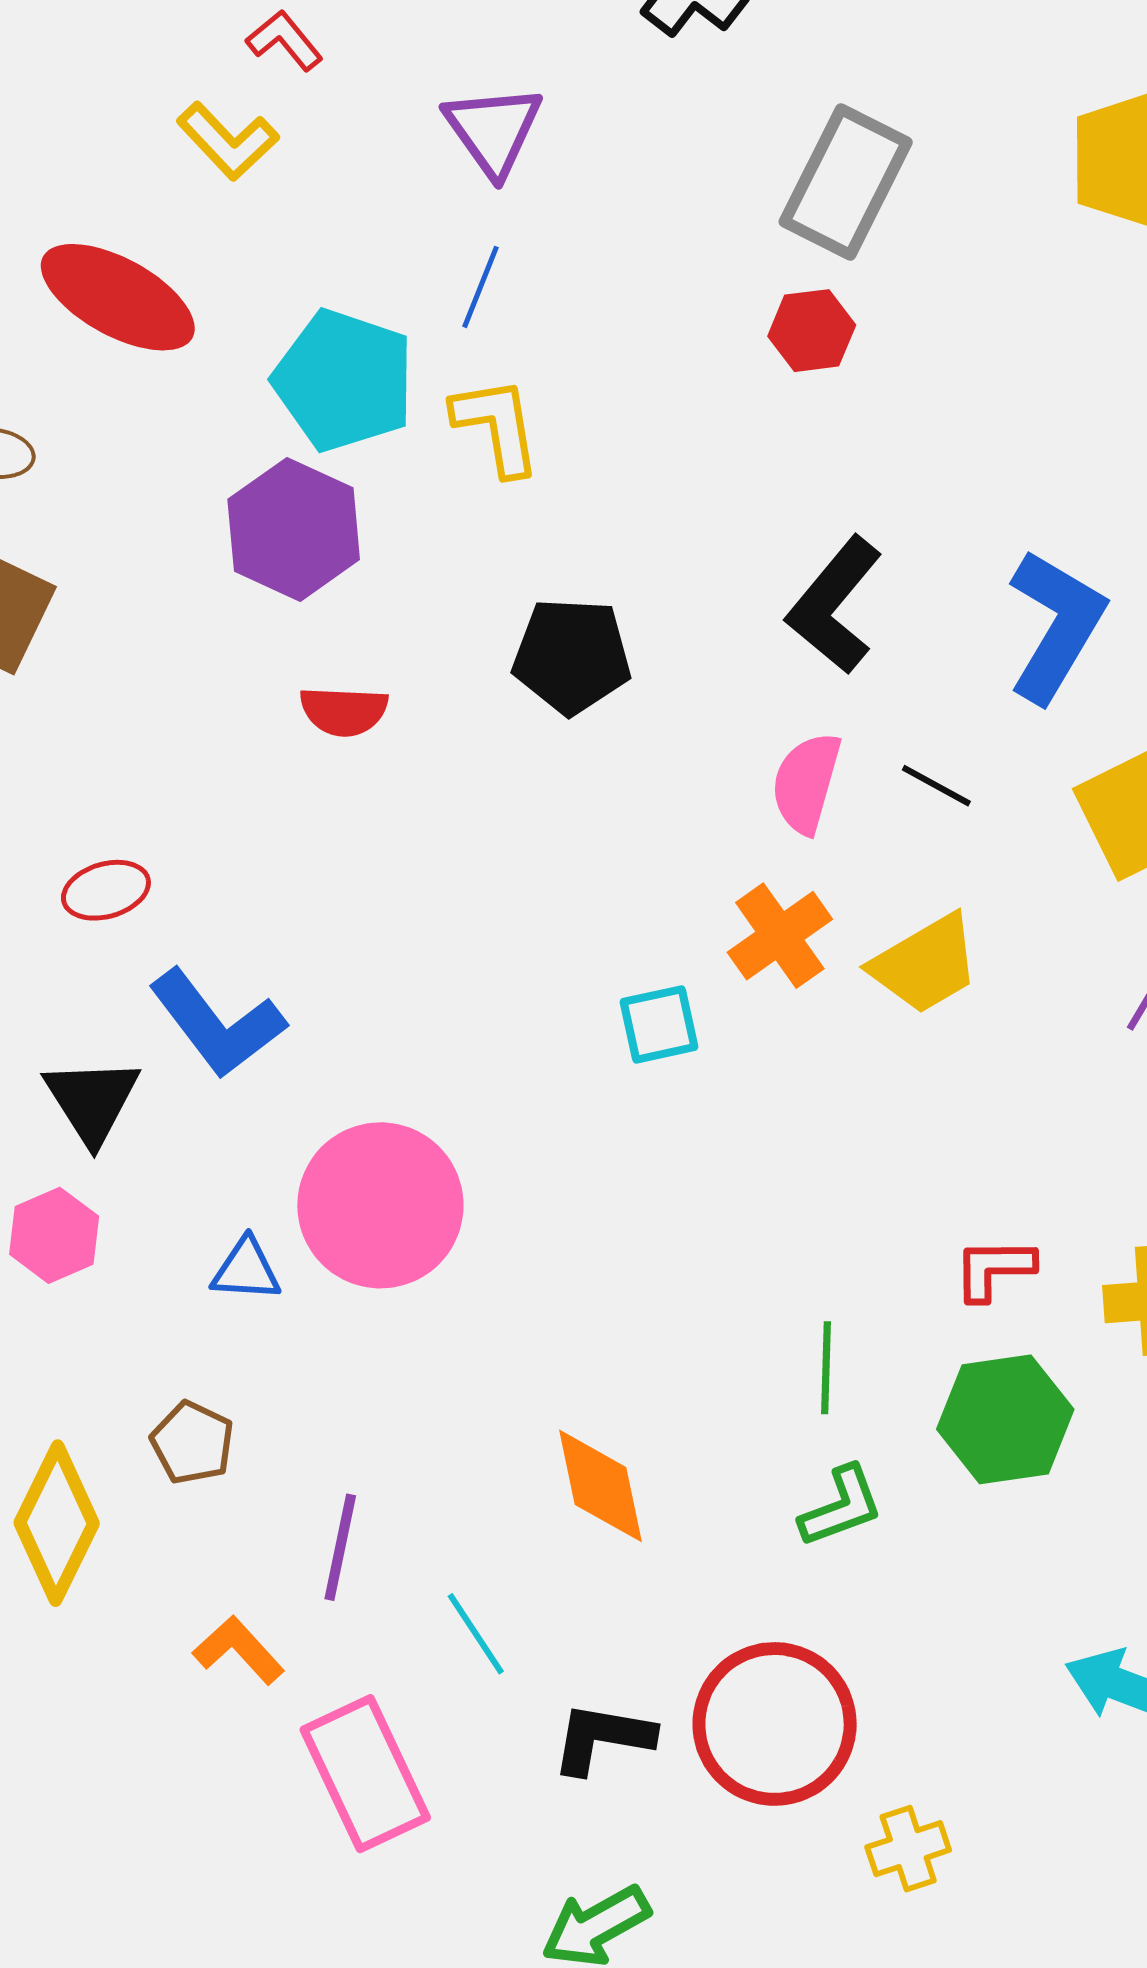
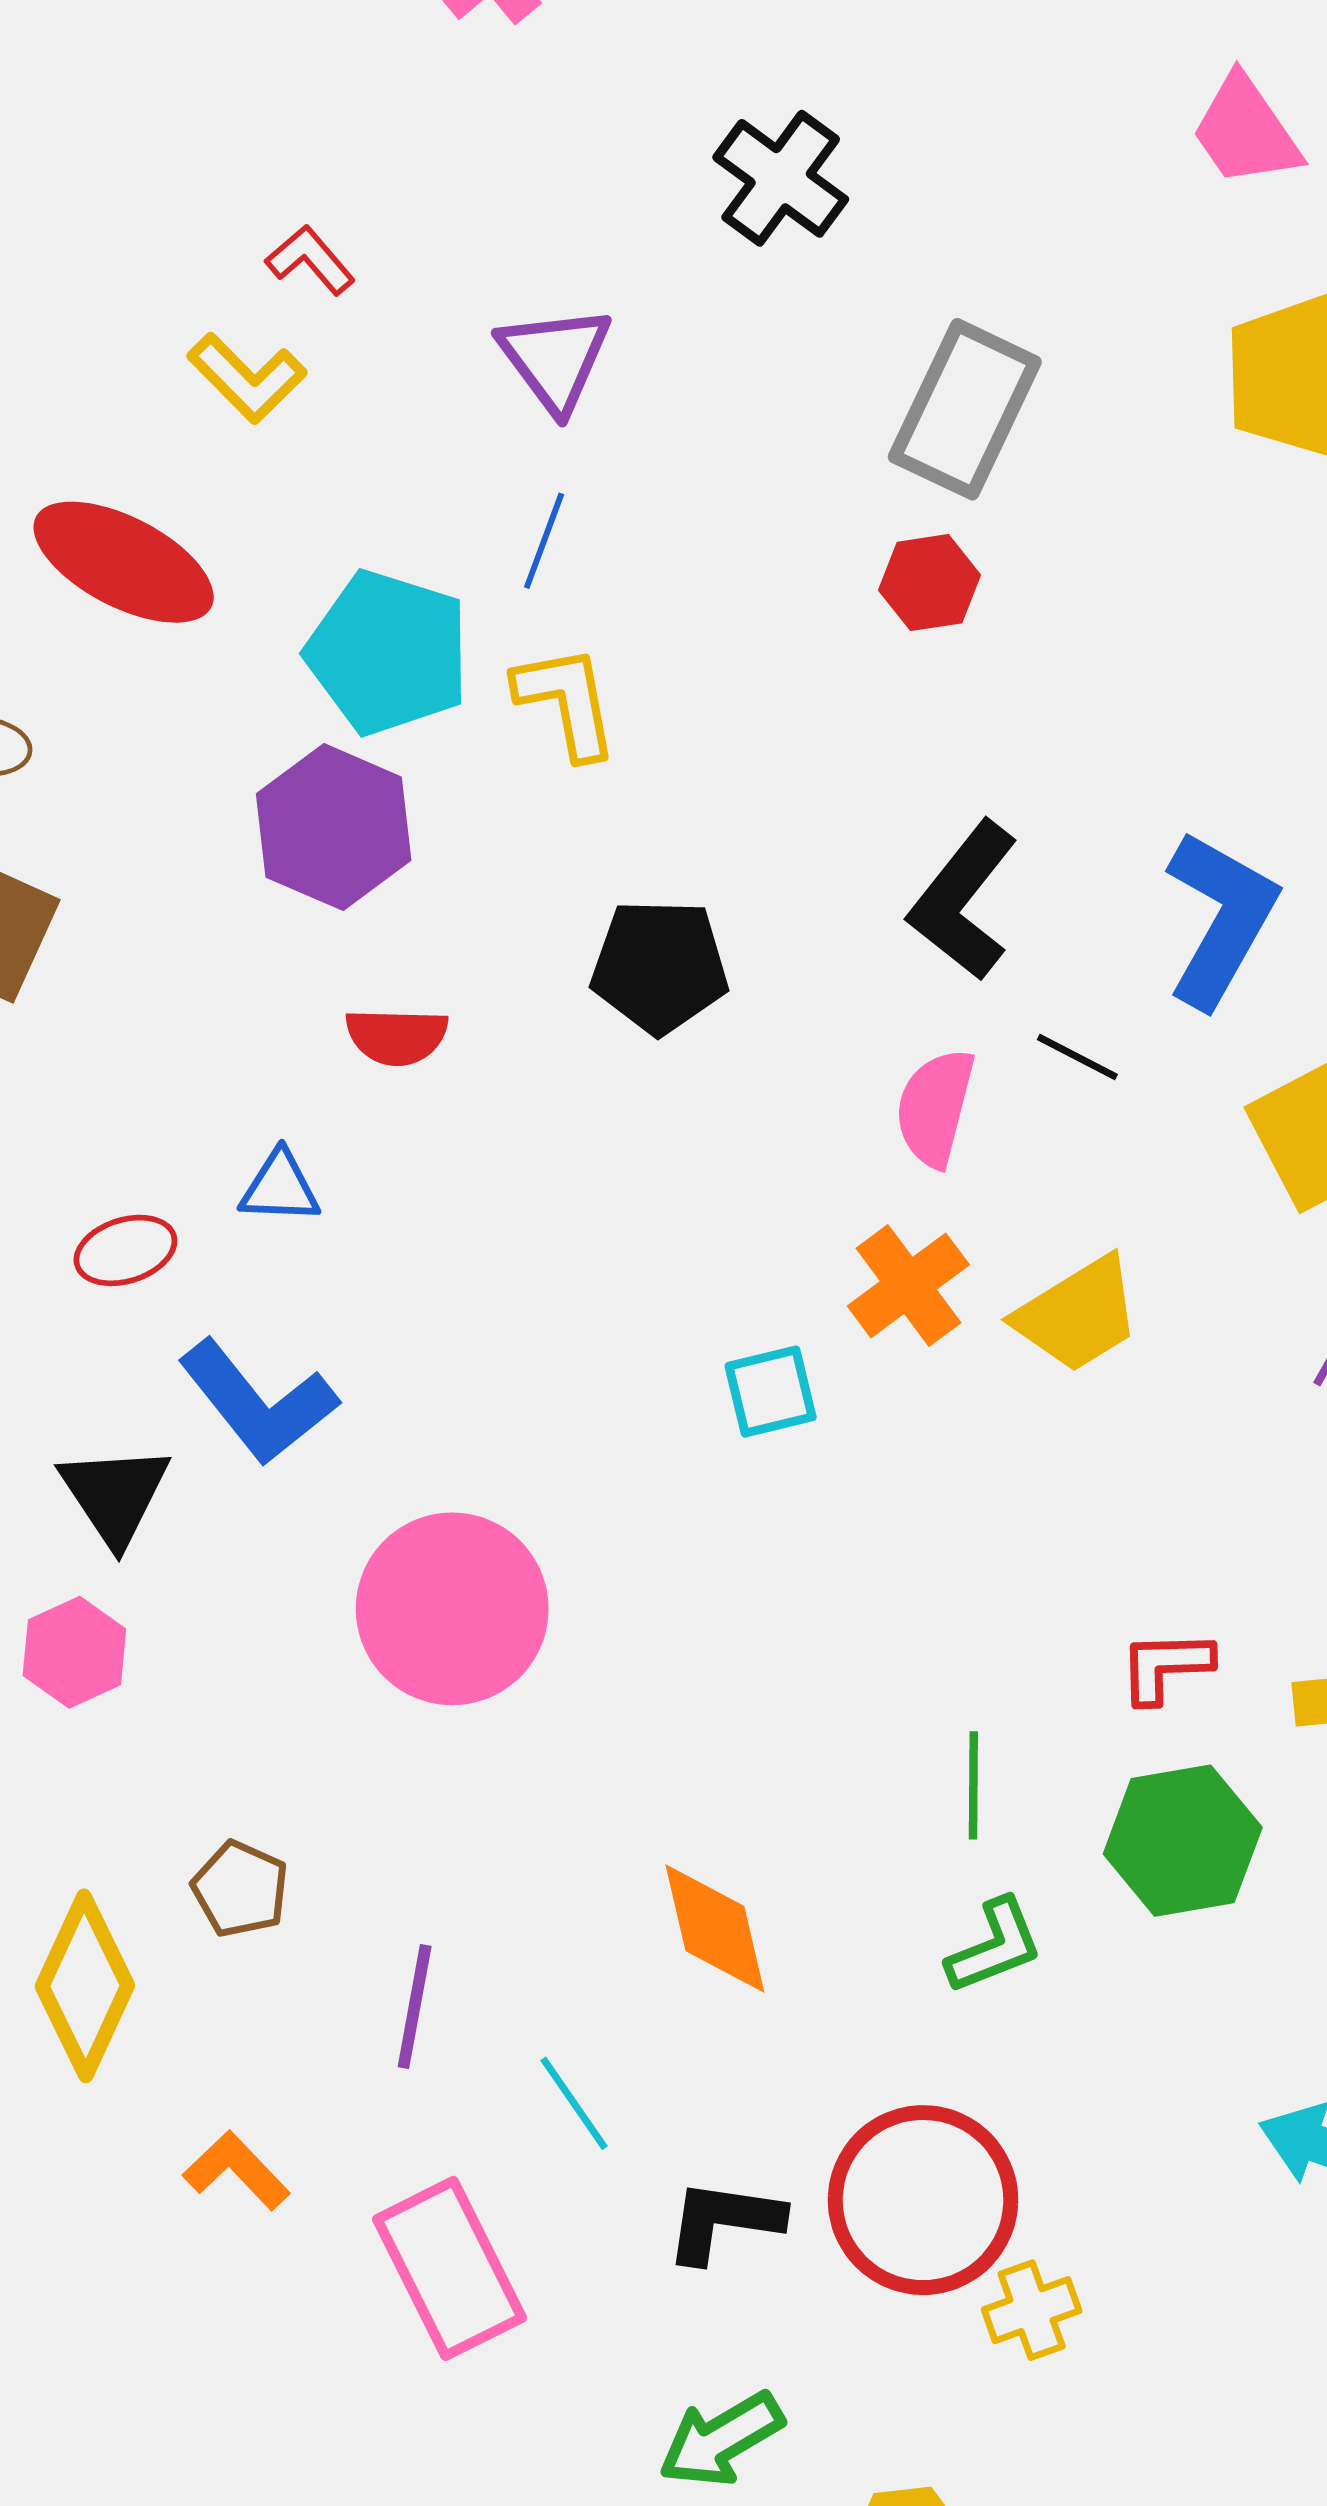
black line: (936, 786) -> (1077, 1057), moved
blue triangle: (246, 1270) -> (280, 1187), moved
orange L-shape: (239, 1650) -> (236, 2171), moved
yellow cross: (908, 1849) -> (1032, 2310), moved

